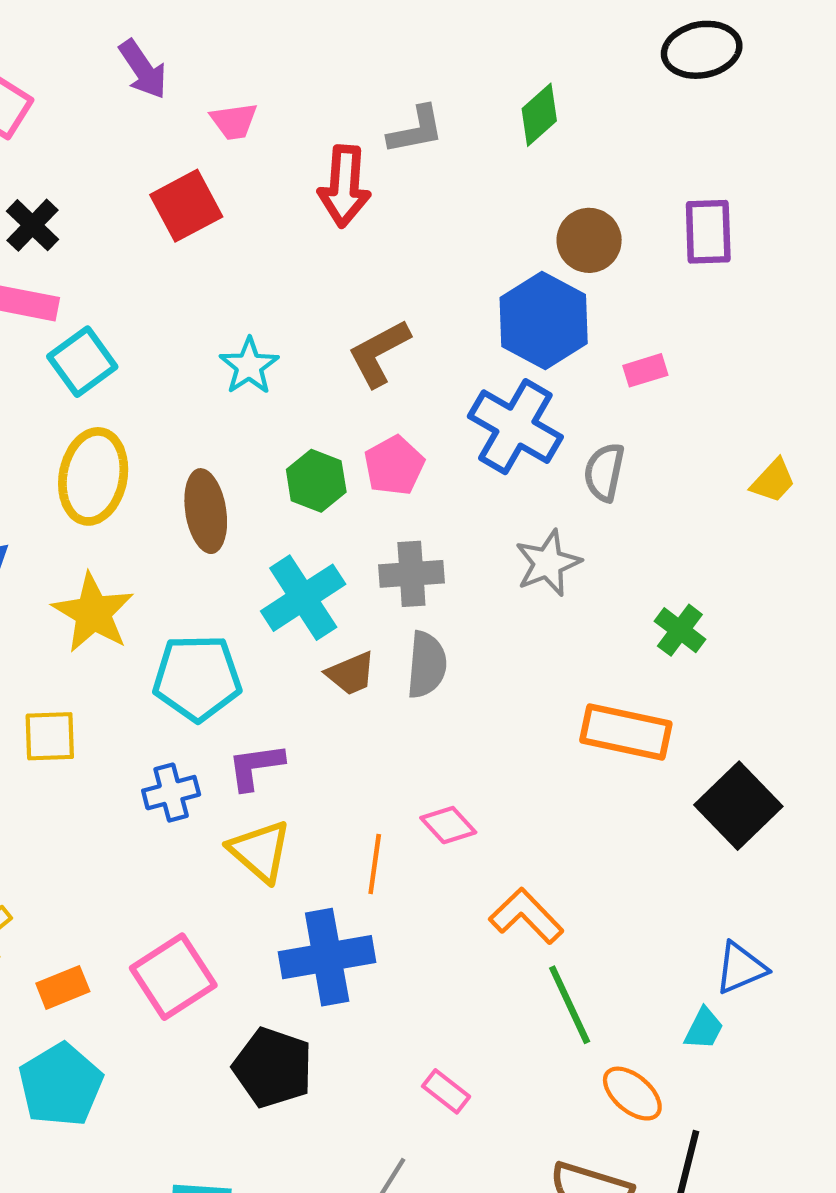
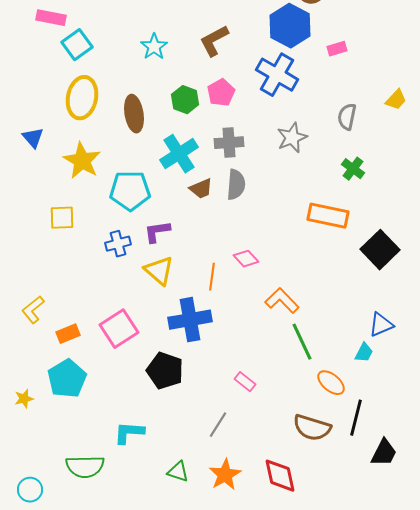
gray semicircle: (604, 472) -> (347, 117), moved

